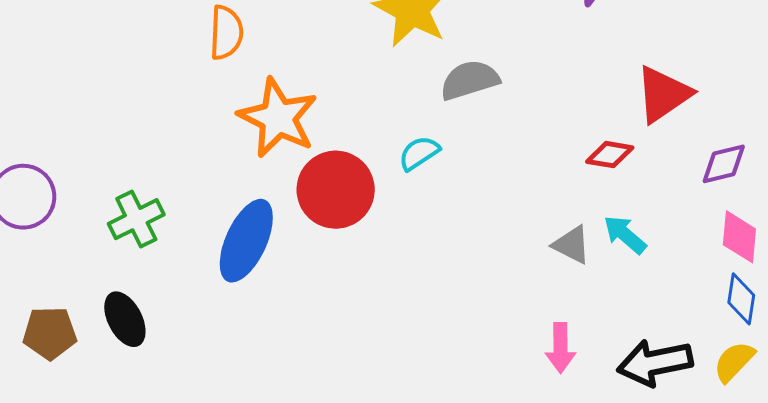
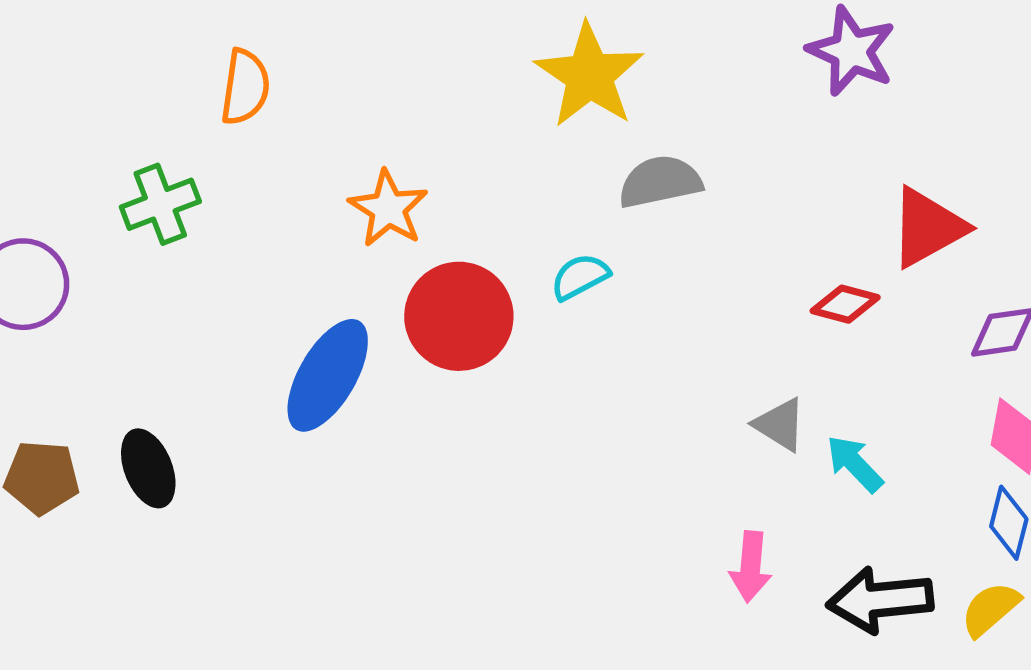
orange semicircle: (226, 33) -> (245, 87), moved
orange star: (278, 118) -> (388, 209), size x0.7
green cross: (136, 219) -> (160, 204), moved
cyan arrow: (625, 235) -> (855, 464), moved

